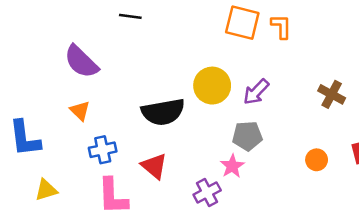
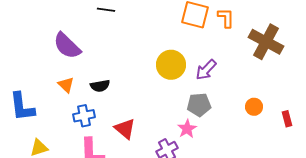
brown cross: (332, 94) -> (266, 42), moved, size x1.6
black semicircle: (163, 112) -> (100, 86), moved, size x0.6
orange circle: (317, 160) -> (254, 107), moved

